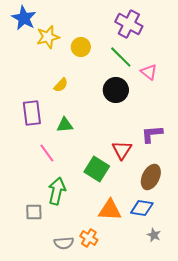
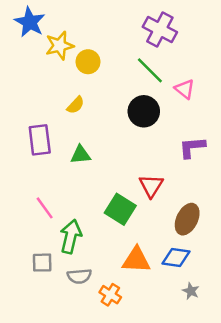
yellow circle: (81, 47) -> (88, 62), moved
purple L-shape: (152, 134) -> (192, 147), moved
pink line: (47, 153) -> (45, 208), moved
gray semicircle: (64, 243) -> (79, 276), moved

